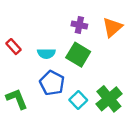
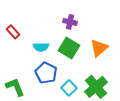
orange triangle: (112, 27) -> (99, 48), moved
red rectangle: (13, 47) -> (13, 32), moved

